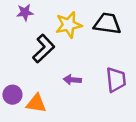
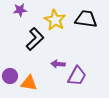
yellow star: (69, 25) -> (55, 20), turned -30
purple trapezoid: (116, 80) -> (77, 76), moved, turned 35

